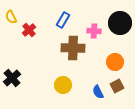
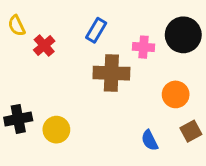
black cross: (12, 78) -> (18, 119), turned 30
yellow circle: (63, 85) -> (56, 130), moved
brown square: (117, 86) -> (191, 131), moved

